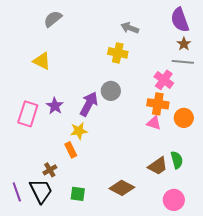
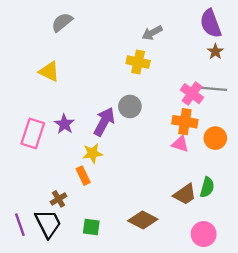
gray arrow: (130, 28) -> (152, 33), turned -48
gray line: (183, 62) -> (214, 89), moved
green semicircle: (177, 160) -> (207, 187), turned 30

